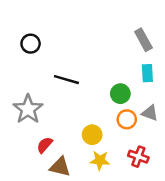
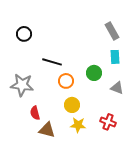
gray star: (28, 109) -> (22, 85), turned -30
orange circle: (127, 119) -> (66, 81), moved
red semicircle: (45, 145) -> (35, 113), turned -56

